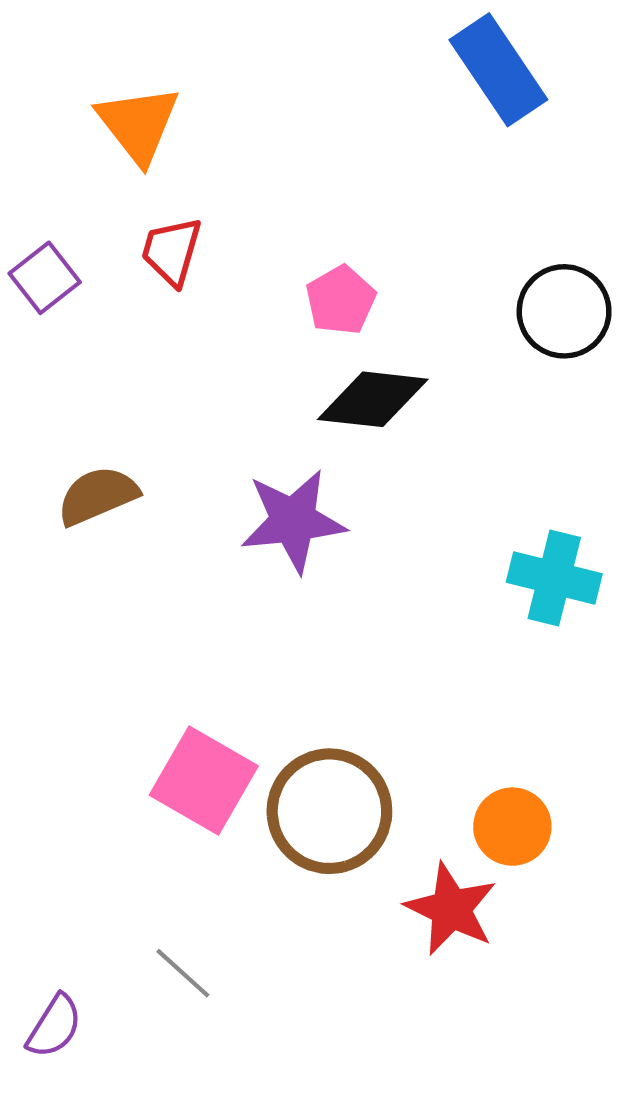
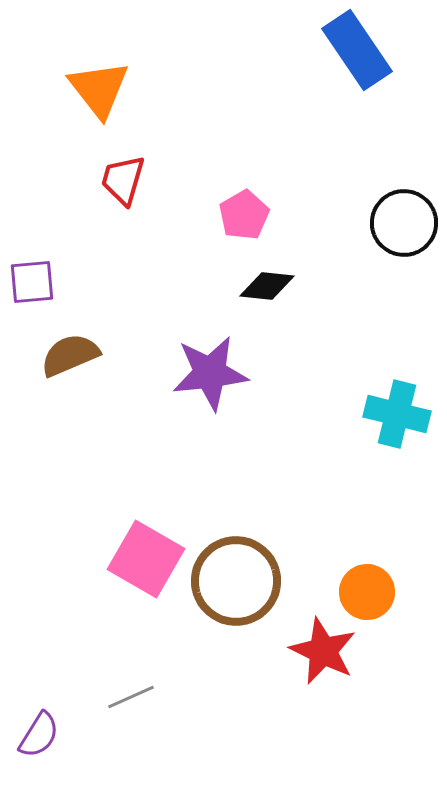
purple square: (45, 278) -> (32, 282), moved, turned 33
black diamond: (373, 399) -> (267, 286), size x0.7
gray line: (183, 973) -> (131, 697), turned -66

